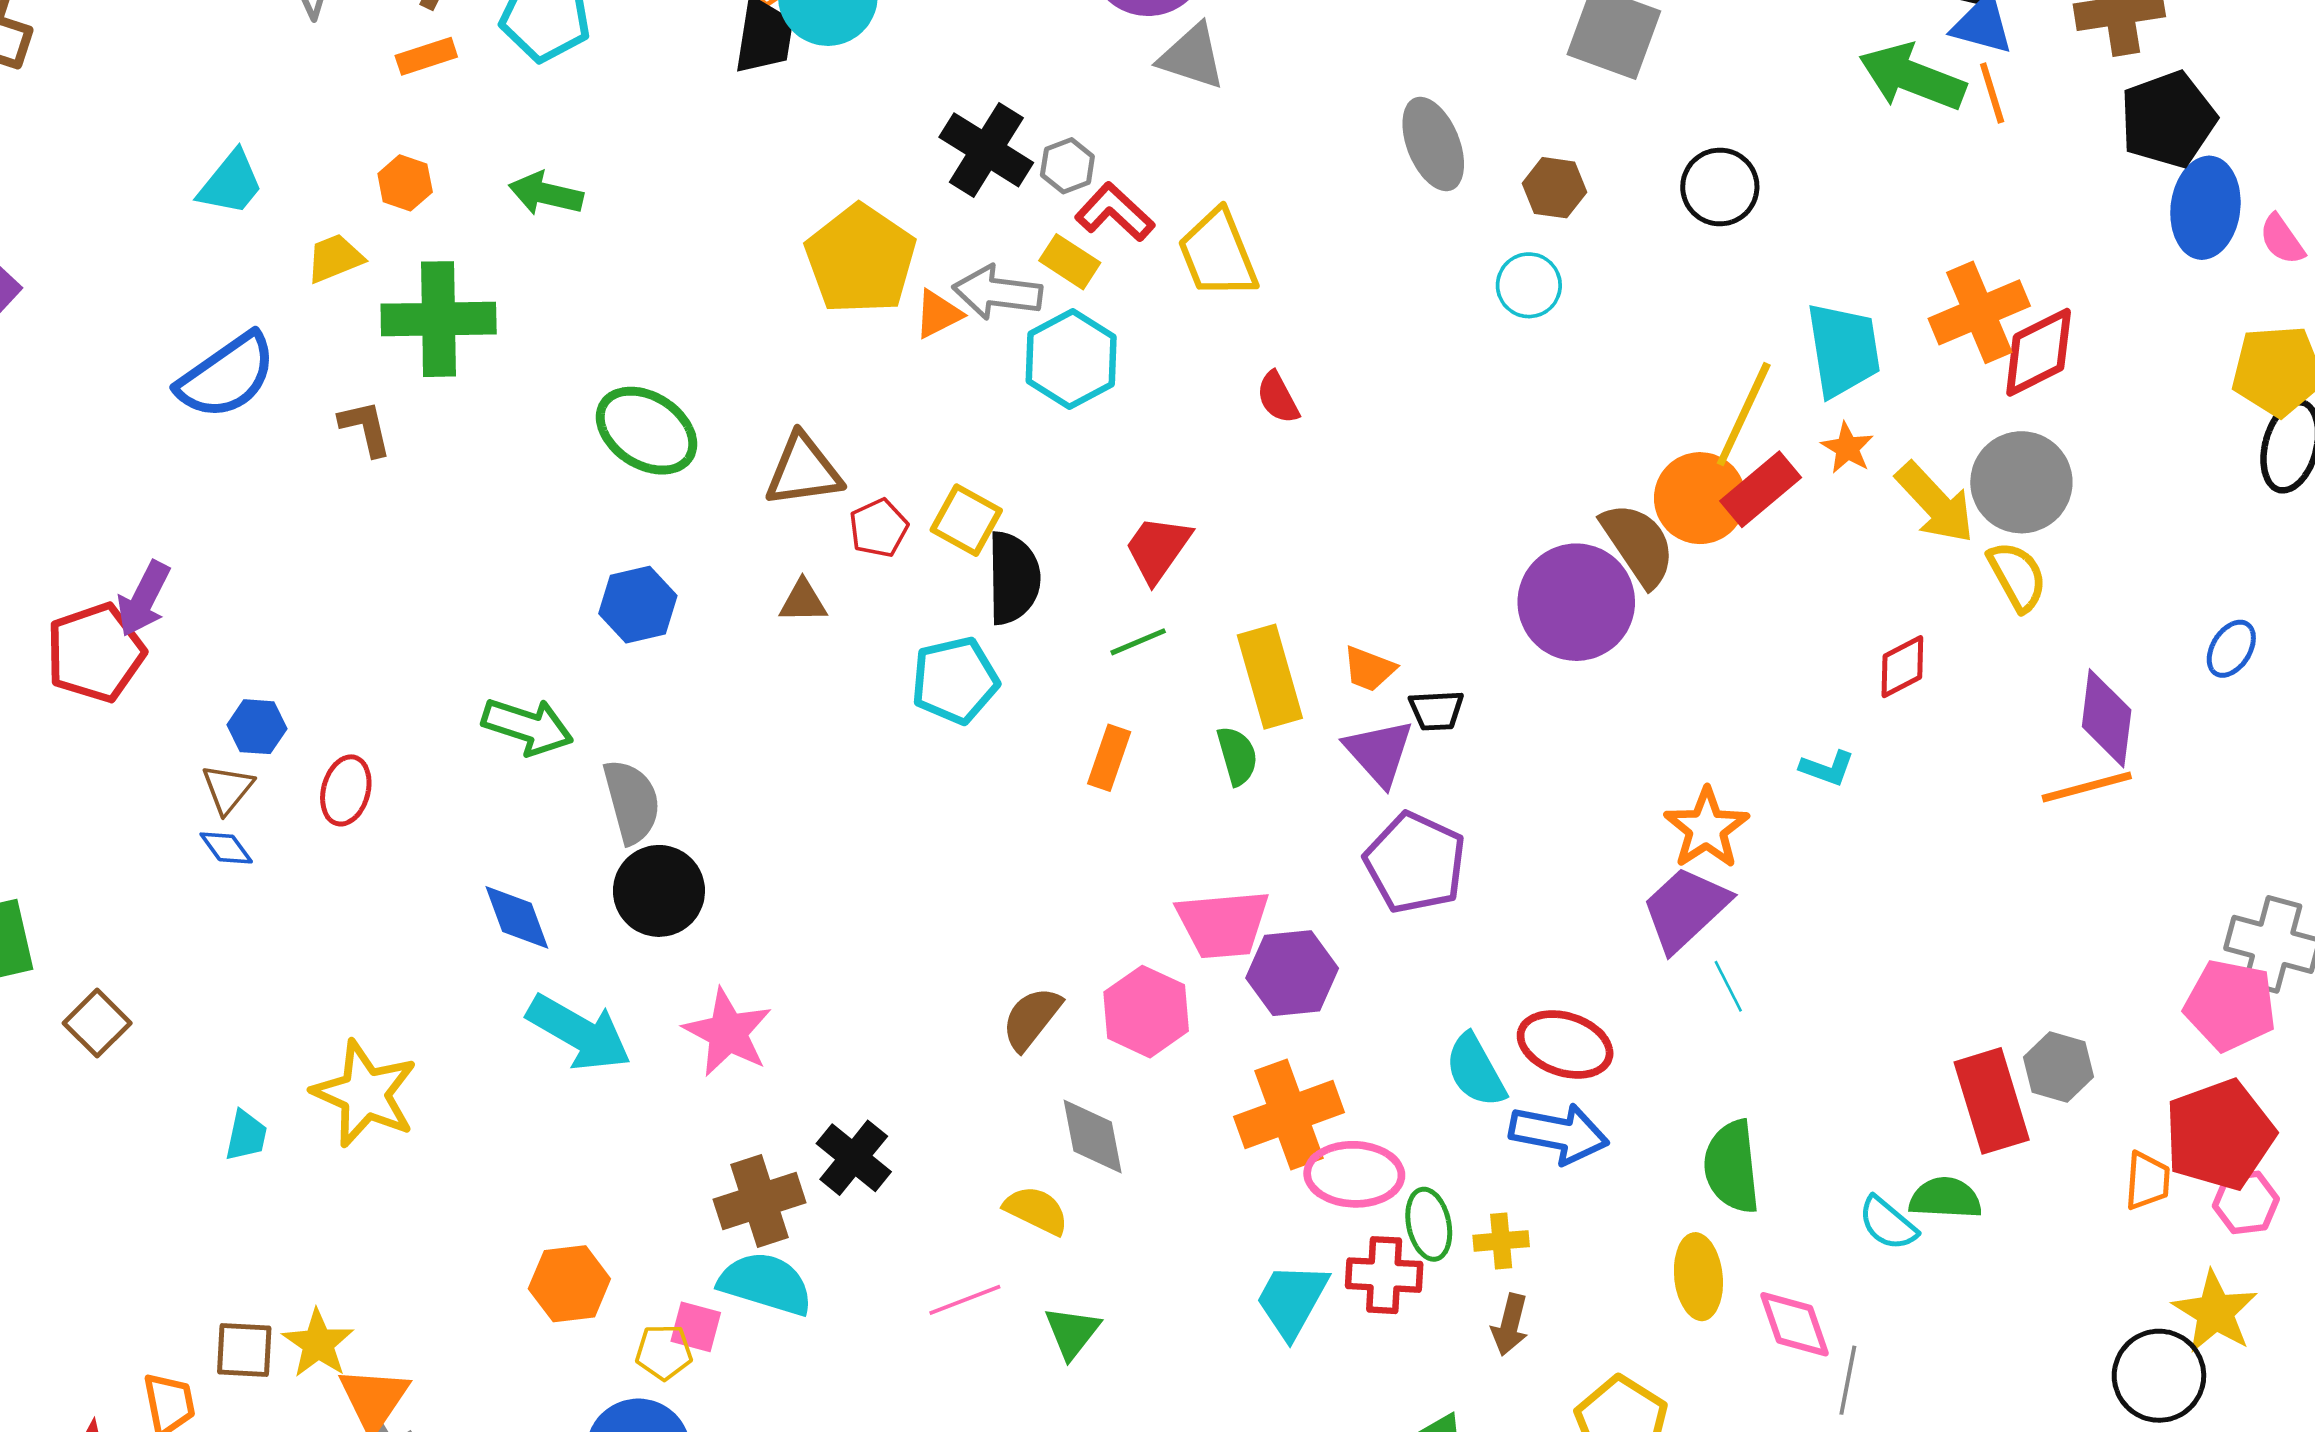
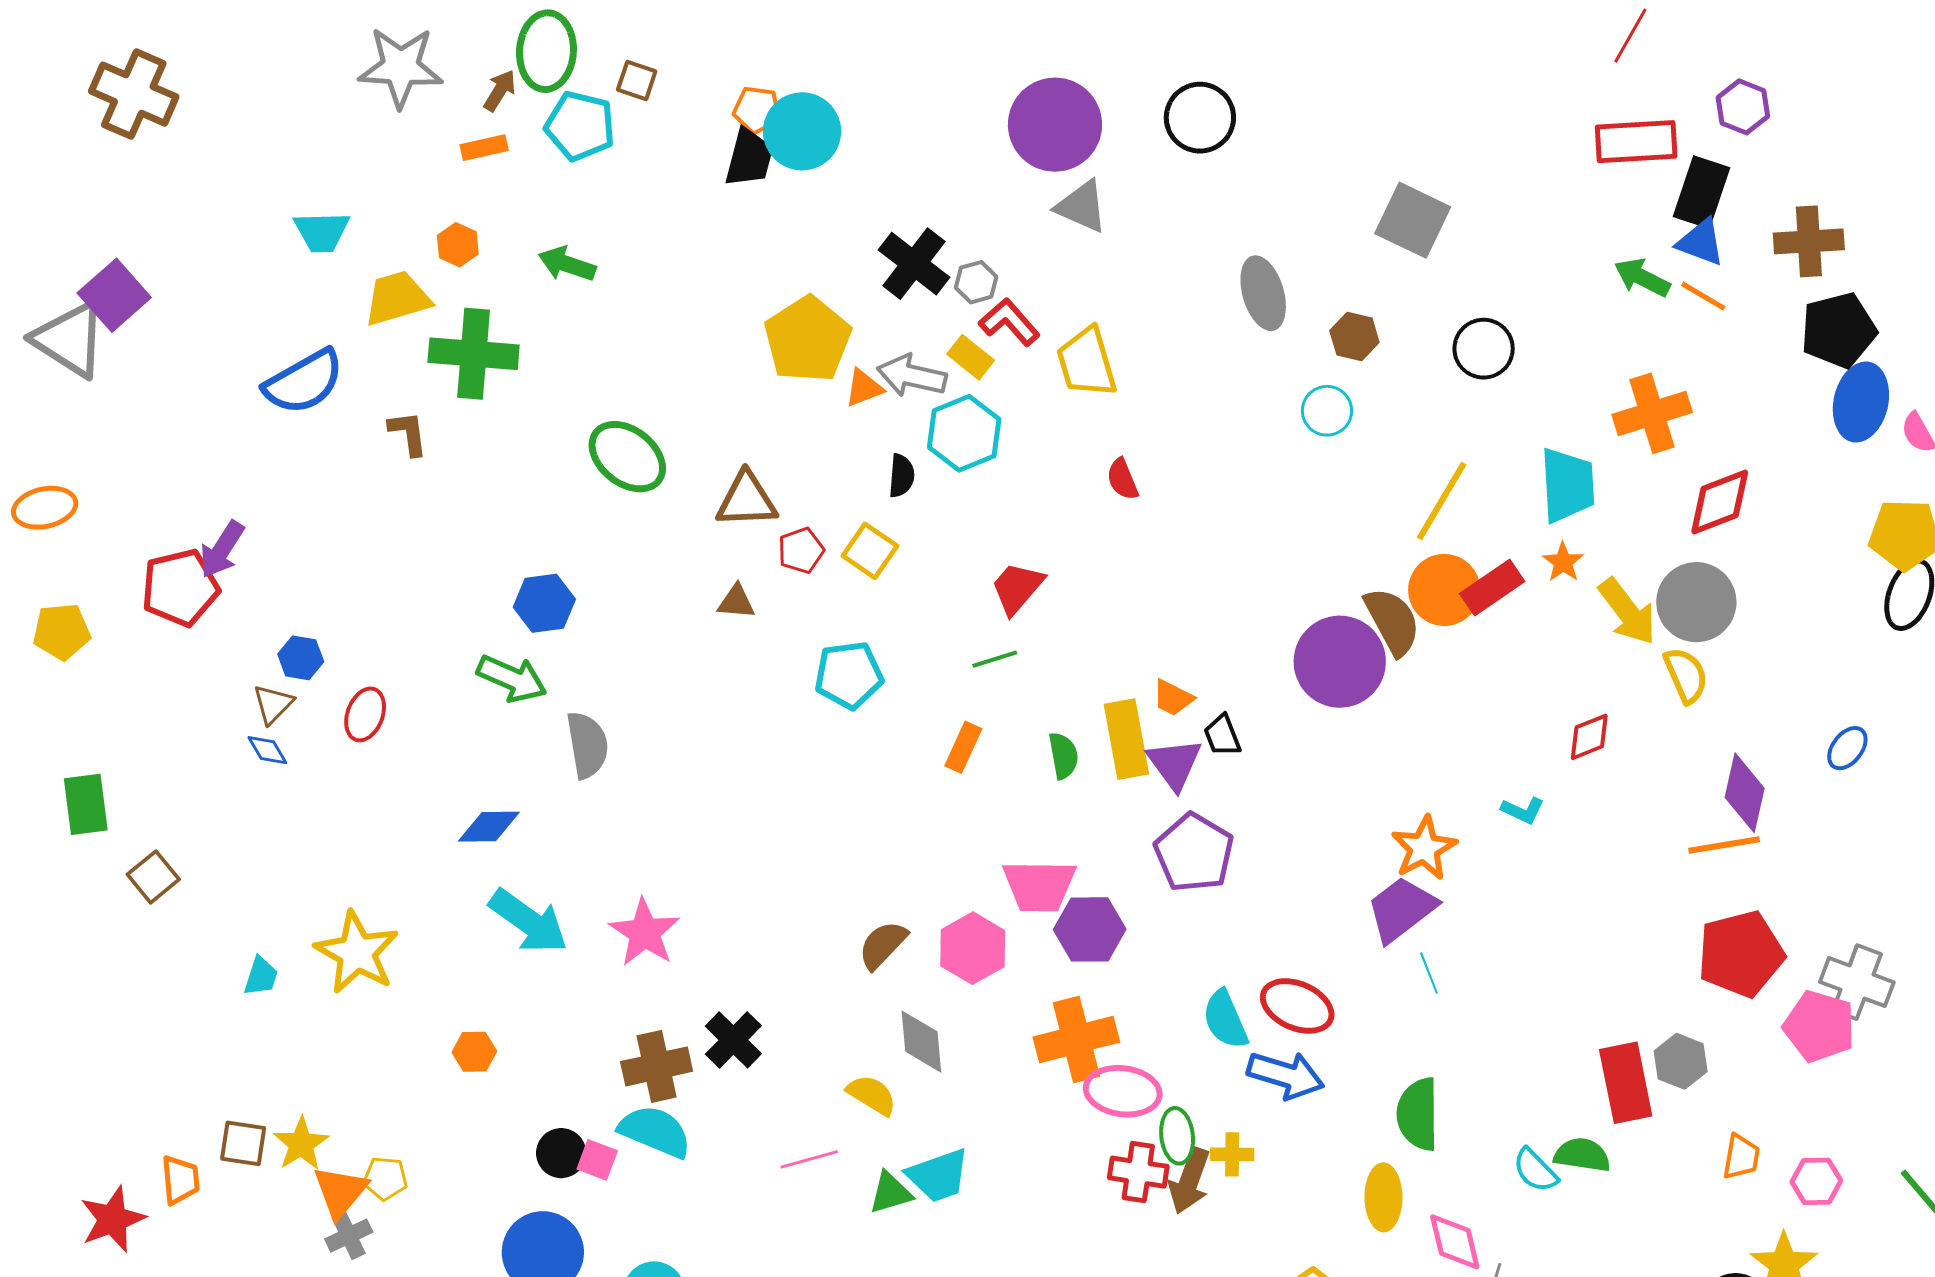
green arrow: (1912, 77) -> (1642, 278), size x0.7
orange line: (1992, 93) -> (1703, 296), turned -48
cyan trapezoid: (231, 183) -> (322, 232), turned 44
yellow trapezoid: (335, 258) -> (397, 298), size x1.5
orange cross: (1979, 312) -> (1652, 413), moved
yellow line: (1744, 414) -> (1442, 501), moved
black semicircle: (1013, 578) -> (901, 476), moved, size x0.6
blue hexagon: (638, 605) -> (544, 603), moved
yellow rectangle: (1270, 677) -> (1126, 739), moved
black trapezoid: (1436, 710) -> (1222, 735), turned 66
black circle: (659, 891) -> (561, 1153), moved, size x0.7
blue diamond: (517, 917) -> (489, 827), turned -76
red pentagon: (2220, 1135) -> (1741, 954), moved
orange hexagon: (569, 1284) -> (474, 1052), moved, size x0.7
cyan trapezoid: (1292, 1300) -> (938, 1175), moved, turned -144
brown arrow: (1510, 1325) -> (1189, 1181), moved, size x1.4
green triangle: (1072, 1332) -> (890, 1193), turned 30
yellow pentagon: (664, 1352) -> (385, 1178), moved

